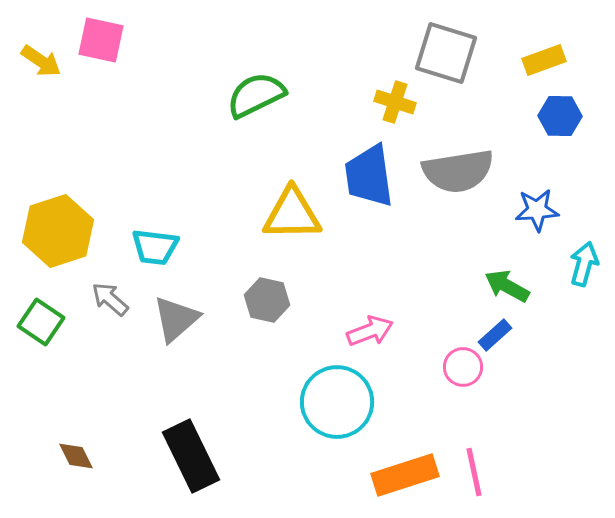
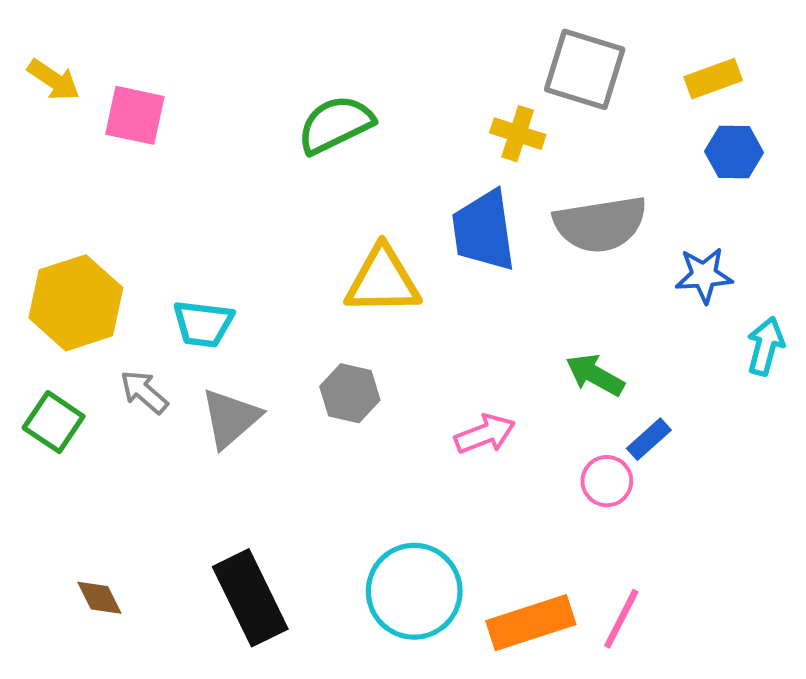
pink square: (101, 40) -> (135, 115), moved
green arrow: (507, 286) -> (595, 375), moved
cyan circle: (337, 402) -> (414, 591), moved
pink line: (474, 472) -> (621, 619), turned 39

